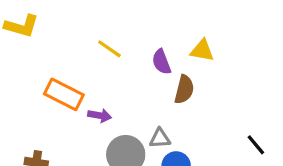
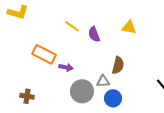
purple semicircle: (161, 62) -> (94, 34), moved
brown semicircle: (184, 89) -> (118, 65), moved

